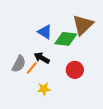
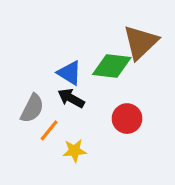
blue triangle: (45, 32) -> (69, 73), moved
orange line: (32, 68) -> (49, 130), moved

